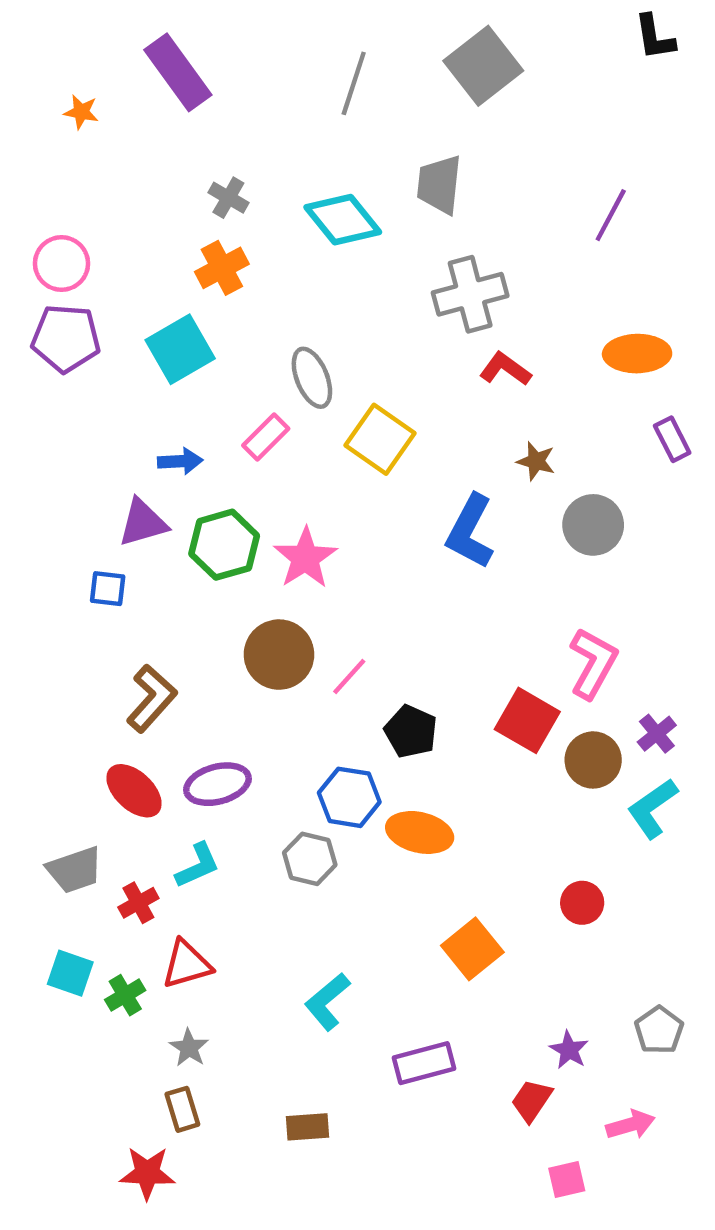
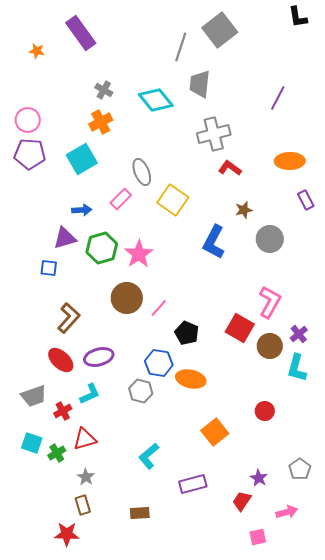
gray line: (354, 83) -> (181, 47), moved
brown star: (536, 461) -> (244, 210), turned -30
cyan L-shape: (652, 808) -> (297, 368), turned -40

